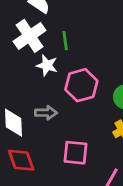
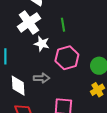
green line: (65, 41) -> (63, 25), moved

